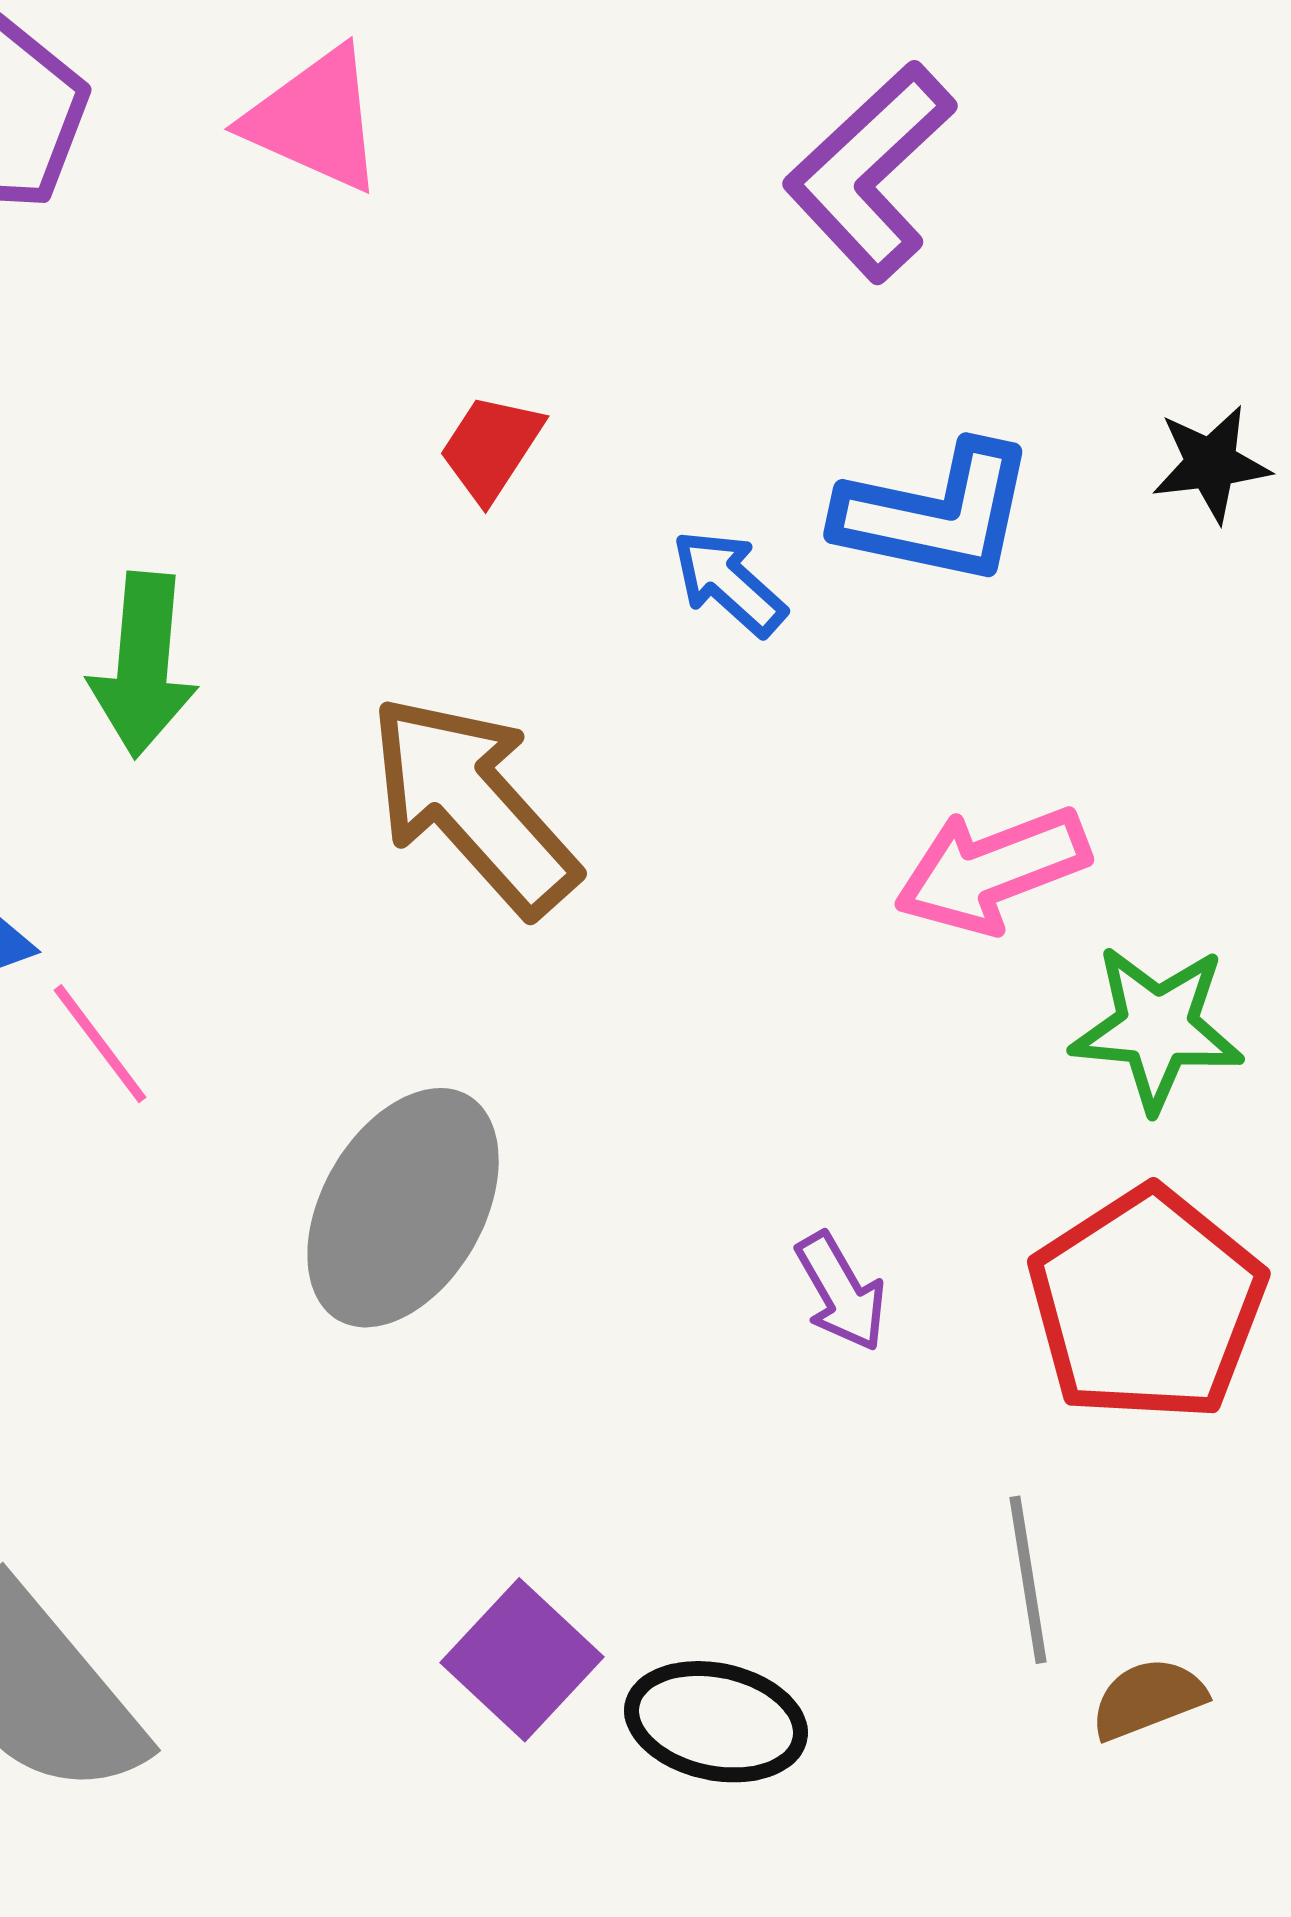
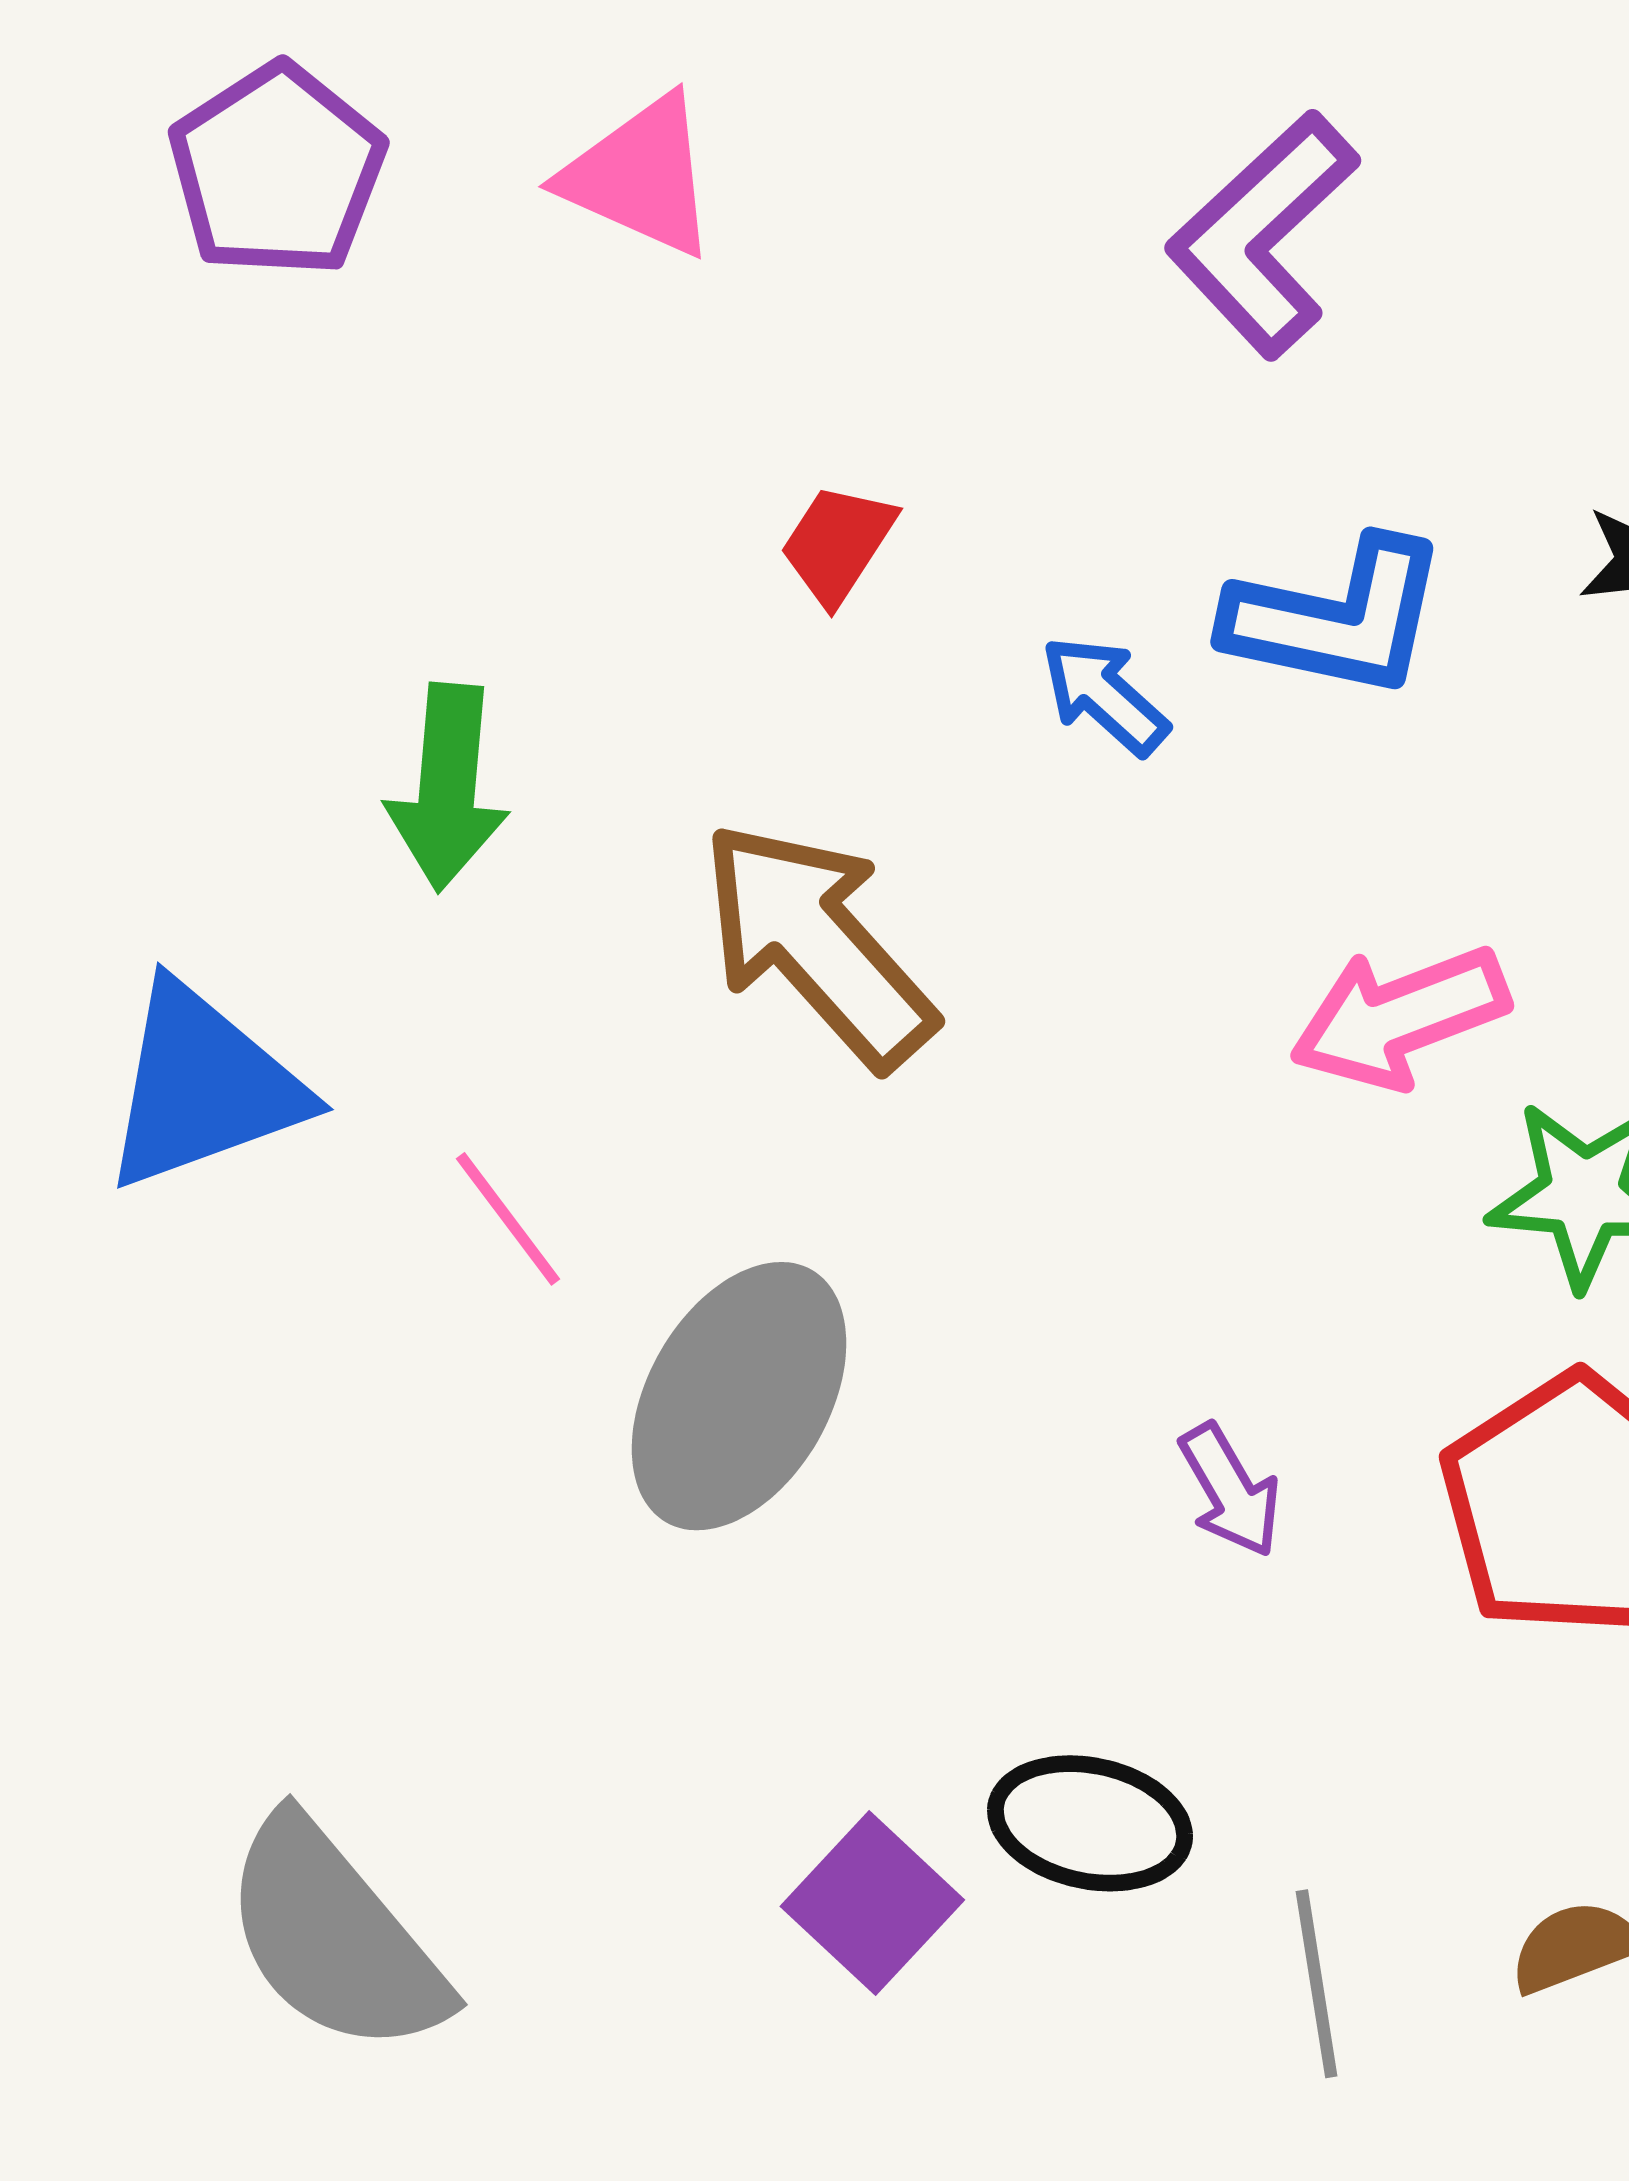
pink line: (100, 1044) -> (508, 1219), moved
gray line: (1028, 1580) -> (1317, 1984), moved
black ellipse: (716, 1722) -> (1090, 1823), moved

